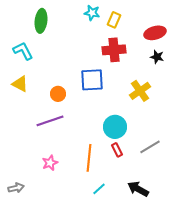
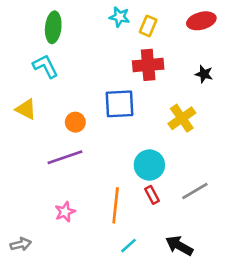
red ellipse: (155, 33) -> (201, 21), moved
cyan L-shape: (23, 51) -> (45, 66), moved

